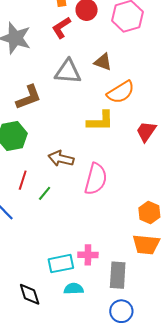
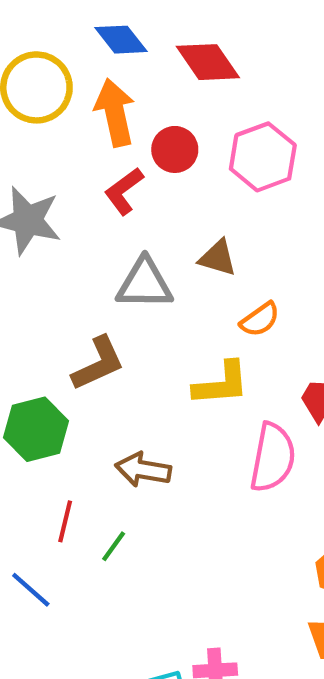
orange semicircle: (121, 92) -> (260, 319), size x0.7
brown L-shape: (29, 97) -> (98, 364), moved
pink semicircle: (96, 179) -> (273, 457), moved

